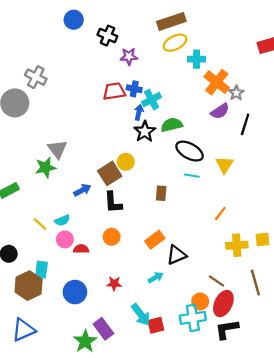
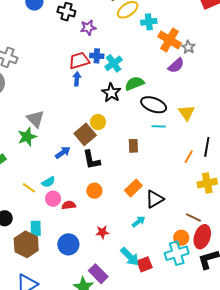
blue arrow: (139, 112) -> (77, 79), moved
black line: (245, 124) -> (207, 147), moved

